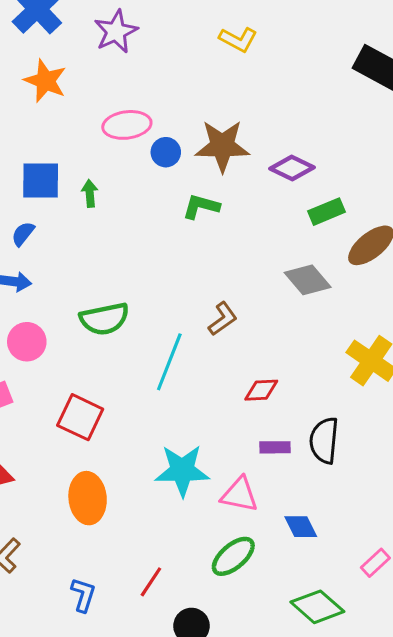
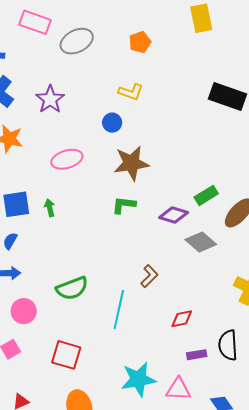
blue circle: (166, 152) -> (112, 123), moved
purple diamond: (292, 168) -> (174, 215), moved

